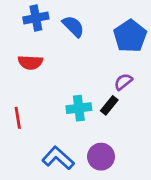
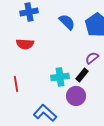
blue semicircle: (73, 26) -> (67, 22), moved
purple circle: (101, 157) -> (76, 96), moved

